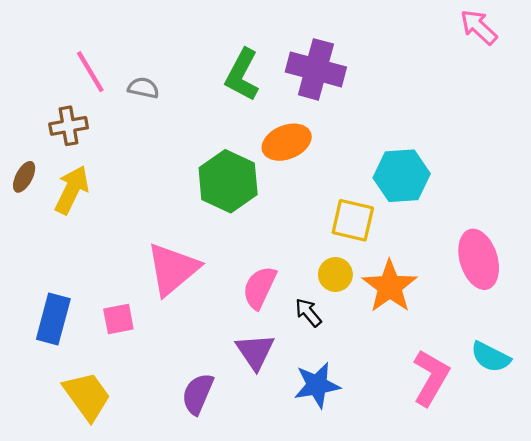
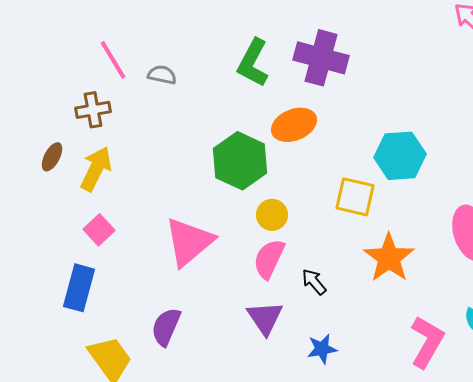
yellow circle: (335, 275) -> (272, 215), moved
pink square: (118, 319) -> (99, 230), moved, turned -32
blue star: (317, 385) -> (322, 349), size x0.7
purple semicircle: (198, 394) -> (166, 327), moved

